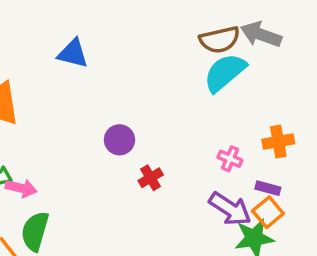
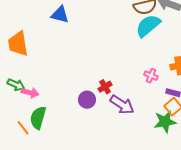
purple circle: (119, 140) -> (87, 100), moved
purple arrow: (230, 209) -> (122, 105), moved

